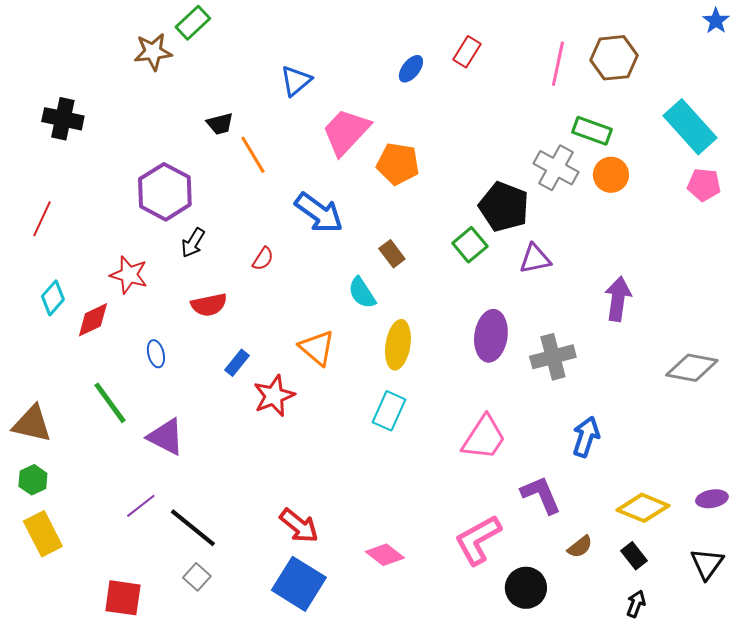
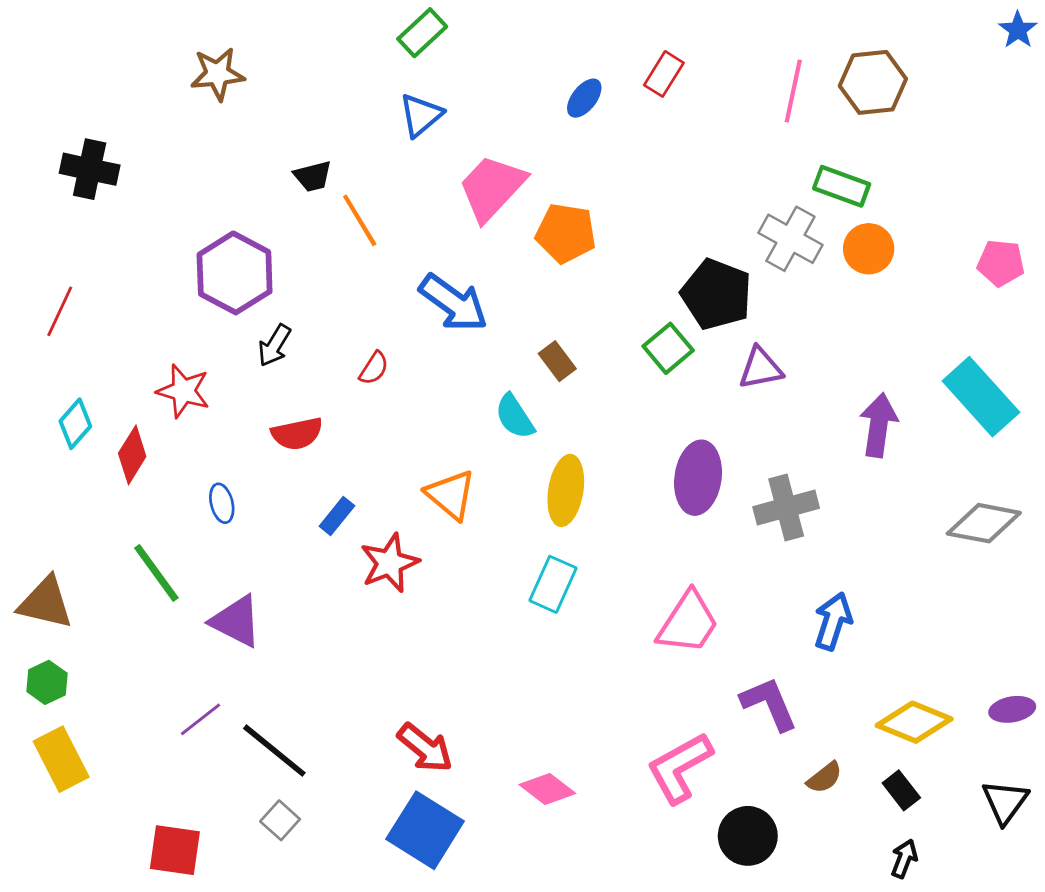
green rectangle: (193, 23) -> (422, 33), moved
cyan rectangle: (690, 127) -> (981, 397), moved
red diamond: (93, 320) -> (132, 455), turned -33

